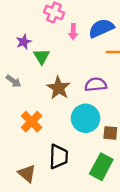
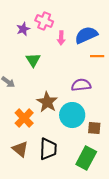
purple star: (24, 42) -> (23, 29), moved
brown star: (59, 88) -> (47, 102), moved
brown triangle: (27, 173) -> (20, 149), moved

